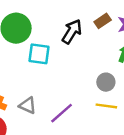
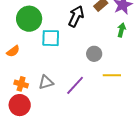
gray circle: (106, 82) -> (94, 54), moved
gray triangle: (28, 105) -> (46, 82), turned -35

